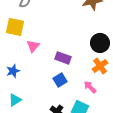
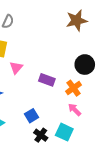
orange cross: (100, 66) -> (74, 88), moved
blue square: (60, 80) -> (32, 116), moved

